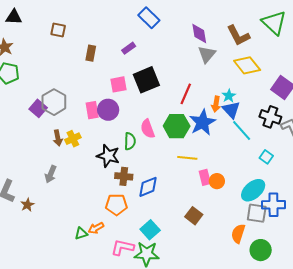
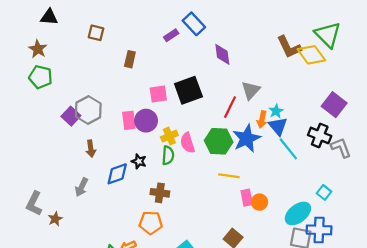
purple diamond: (199, 33) -> (222, 54), moved
purple rectangle: (129, 48) -> (171, 35), moved
gray triangle: (207, 54) -> (251, 90), moved
yellow diamond: (247, 65) -> (311, 55), moved
yellow cross: (73, 139) -> (169, 136), moved
black star: (108, 156) -> (139, 161), moved, size x0.6
cyan square: (266, 157) -> (324, 192), moved
blue diamond: (148, 187) -> (117, 174), moved

